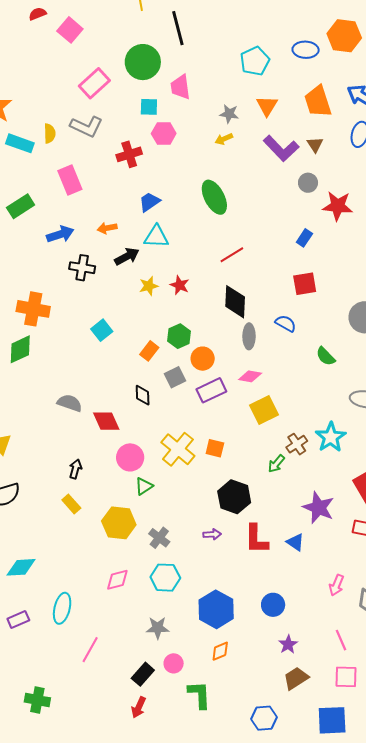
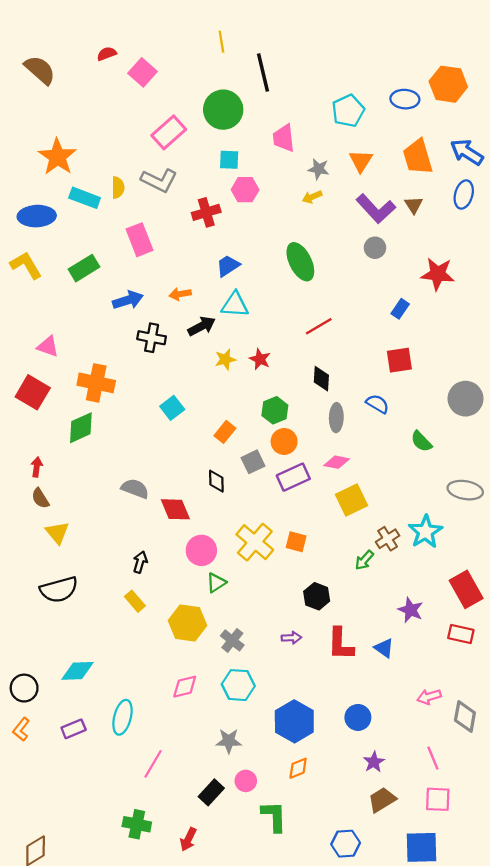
pink trapezoid: (180, 87) -> (284, 138), moved
gray circle: (308, 183) -> (375, 248), moved
black diamond: (235, 302) -> (321, 379), size x0.7
green hexagon: (179, 336) -> (275, 410), moved
black hexagon: (234, 497) -> (317, 596), size x0.7
purple star: (319, 508) -> (410, 610), size x0.7
pink arrow: (337, 585) -> (429, 697), turned 50
green cross: (37, 700) -> (137, 824), moved
red arrow: (139, 707) -> (188, 839), moved

